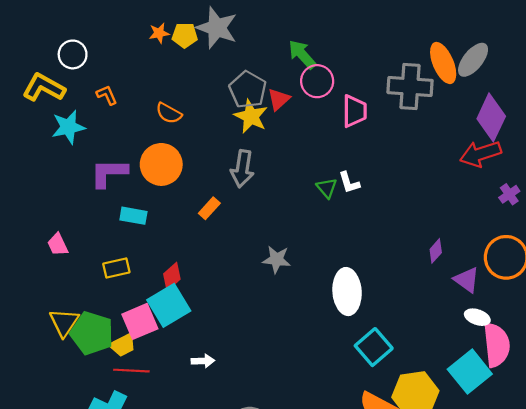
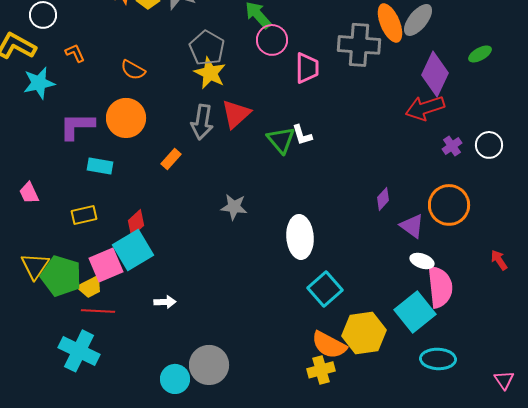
red triangle: (279, 99) -> (236, 114), moved, size x1.4
green triangle: (327, 188) -> (281, 140), size x1.4

